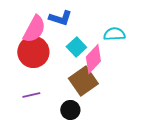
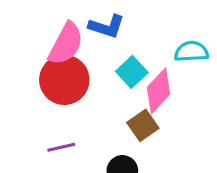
brown square: (83, 81) -> (143, 125), size x0.7

